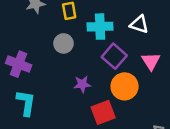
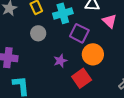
pink triangle: (151, 61) -> (109, 21), moved

